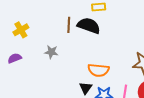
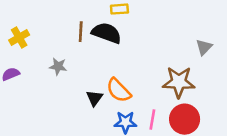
orange semicircle: (98, 70) -> (119, 90), turned 40
black triangle: (86, 88) -> (94, 98), moved

